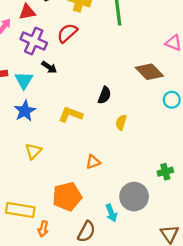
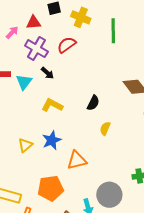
blue star: (25, 111) -> (52, 140), moved
yellow L-shape: (71, 115) -> (52, 105), moved
orange triangle: (93, 162) -> (77, 160), size x1.5

